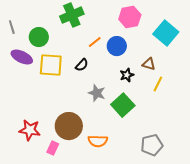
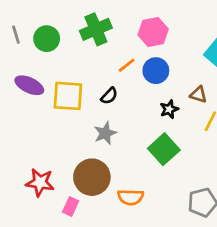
pink hexagon: (130, 17) -> (153, 32), moved
gray line: (12, 27) -> (16, 35), moved
green circle: (39, 37) -> (47, 39), moved
gray star: (97, 93) -> (105, 133), moved, turned 30

